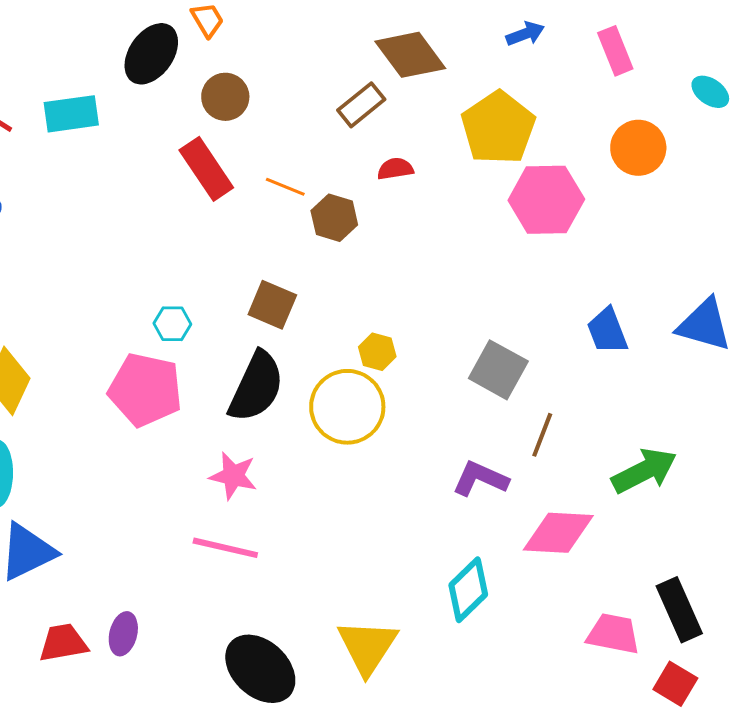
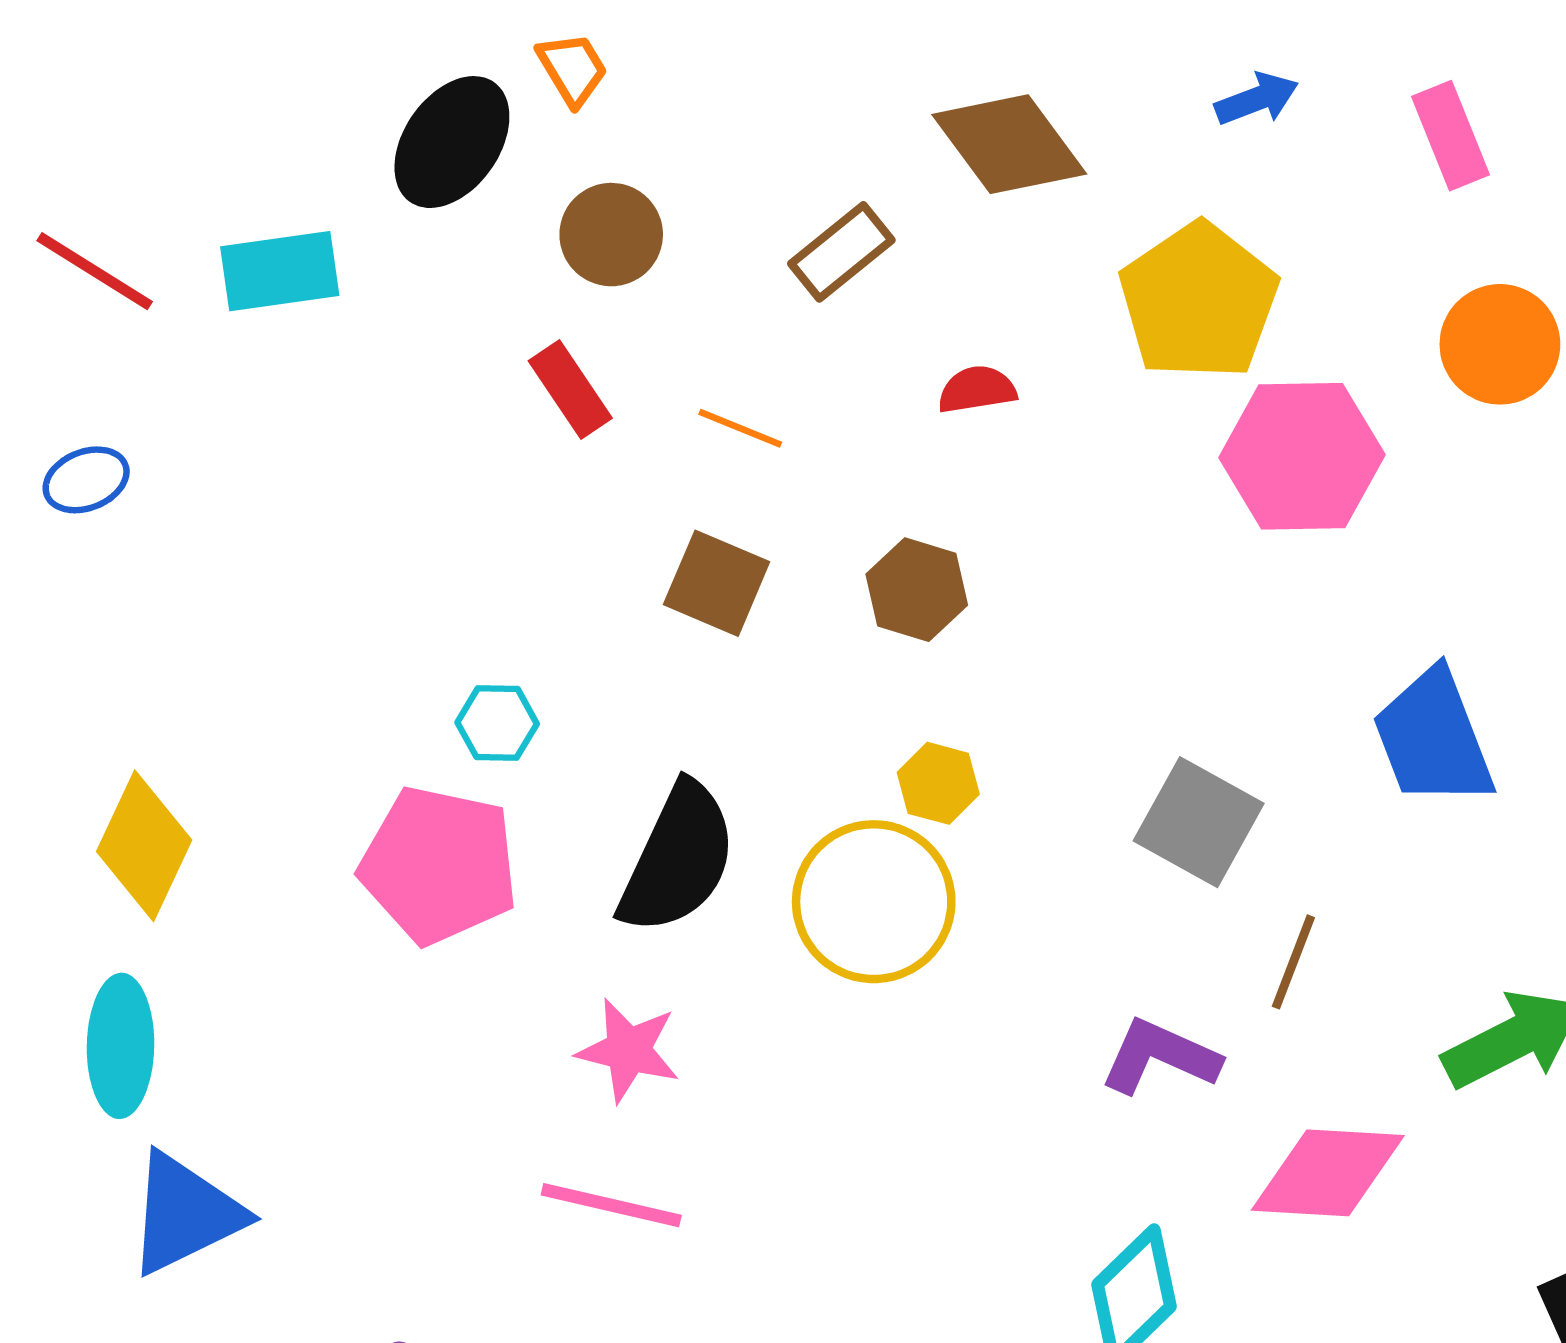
brown rectangle: (361, 105) -> (841, 252), moved
red rectangle: (206, 169) -> (570, 390), size x0.7
brown hexagon: (334, 218) -> (917, 590), moved
brown square: (272, 305) -> (717, 583), moved
blue trapezoid: (607, 331) -> (1433, 738), size x1.4

